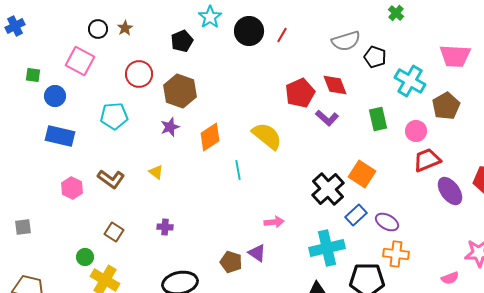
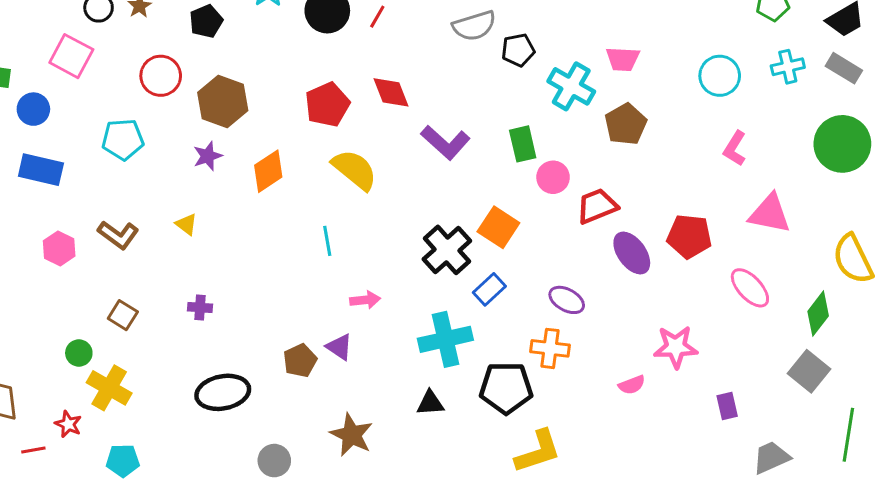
black pentagon: (182, 41) -> (206, 21), moved
pink trapezoid: (455, 56) -> (623, 59), moved, size x0.7
black pentagon: (375, 57) -> (518, 50), turned -30
red diamond: (335, 85) -> (391, 92), moved
red pentagon: (300, 93) -> (327, 105), moved
purple L-shape: (327, 118) -> (445, 142), size x1.4
pink circle: (416, 131) -> (553, 177), moved
cyan line: (238, 170) -> (327, 241), moved
purple ellipse: (387, 222) -> (567, 300), moved
brown pentagon: (231, 262) -> (300, 361), turned 30

